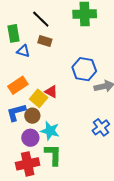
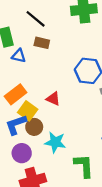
yellow square: (39, 98) -> (28, 111), moved
purple circle: (30, 138) -> (22, 153), moved
green L-shape: (53, 155) -> (84, 166), moved

